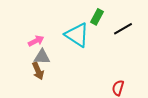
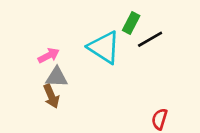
black line: (123, 29) -> (150, 39), moved

